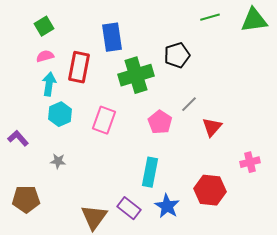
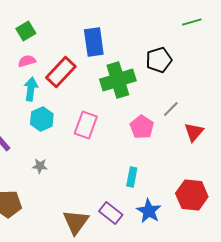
red rectangle: (79, 67) -> (61, 72), turned 32
cyan rectangle: (150, 172) -> (132, 177), size x0.7

